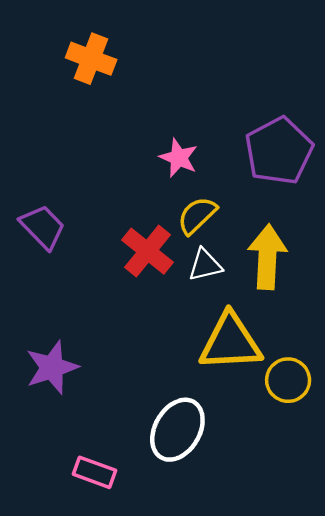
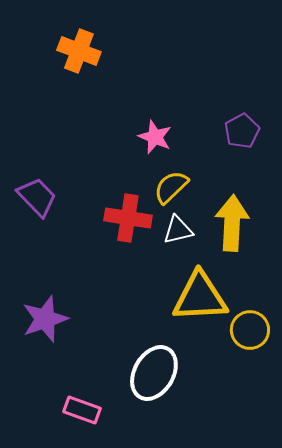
purple pentagon: (279, 151) -> (242, 131), size x0.6
red cross: (147, 251) -> (128, 218), turned -30

